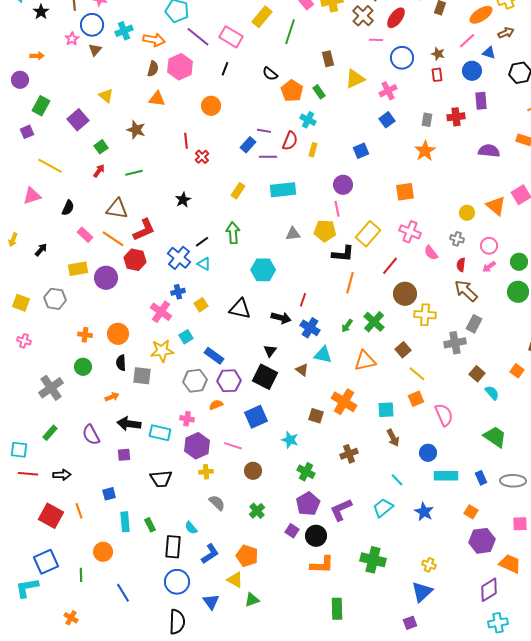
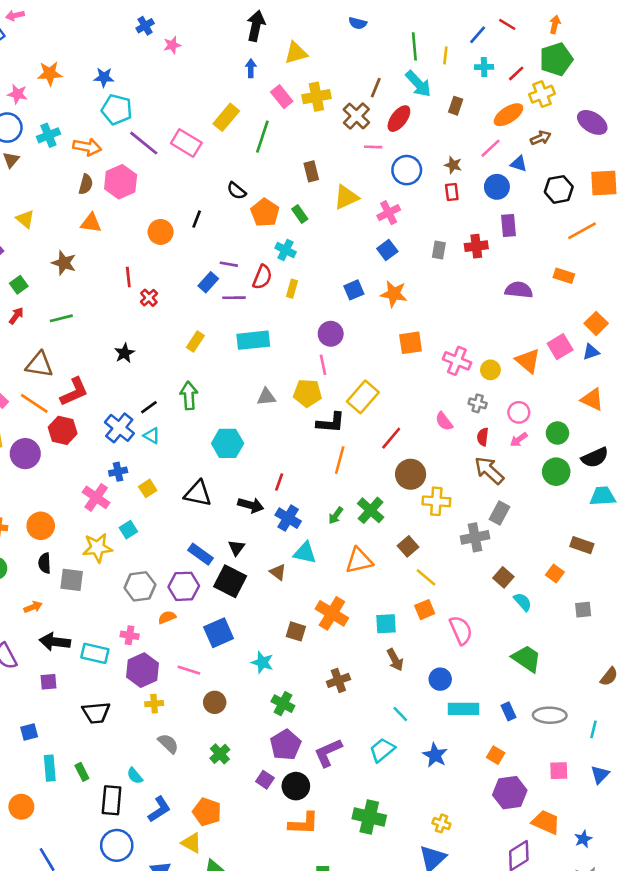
black line: (225, 69) -> (197, 219), moved
orange star: (425, 151) -> (394, 294), moved, turned -30
pink cross: (410, 232) -> (457, 361), moved
blue rectangle: (214, 356) -> (200, 554), moved

